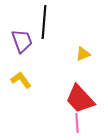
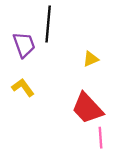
pink line: (77, 123) -> (101, 138), moved

